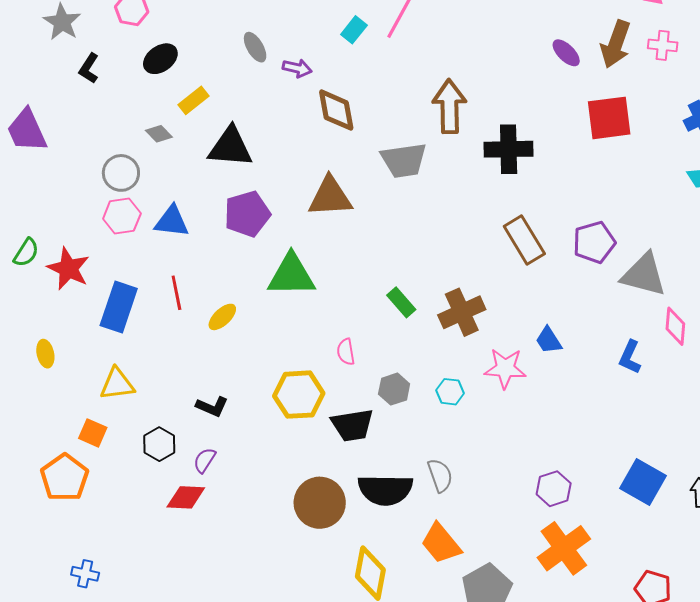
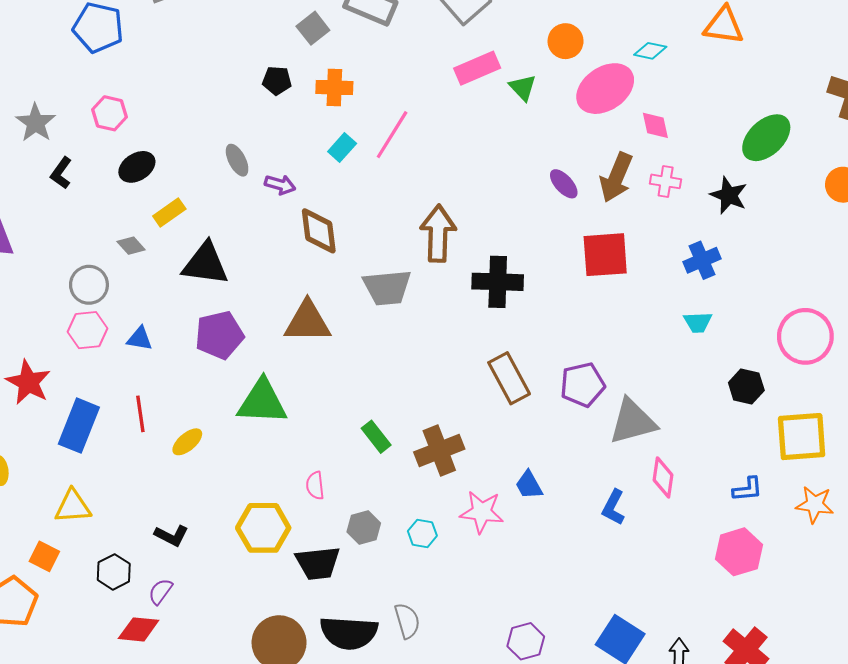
blue triangle: (172, 221) -> (140, 339), size x0.7
gray triangle: (644, 275) -> (633, 421), turned -33

